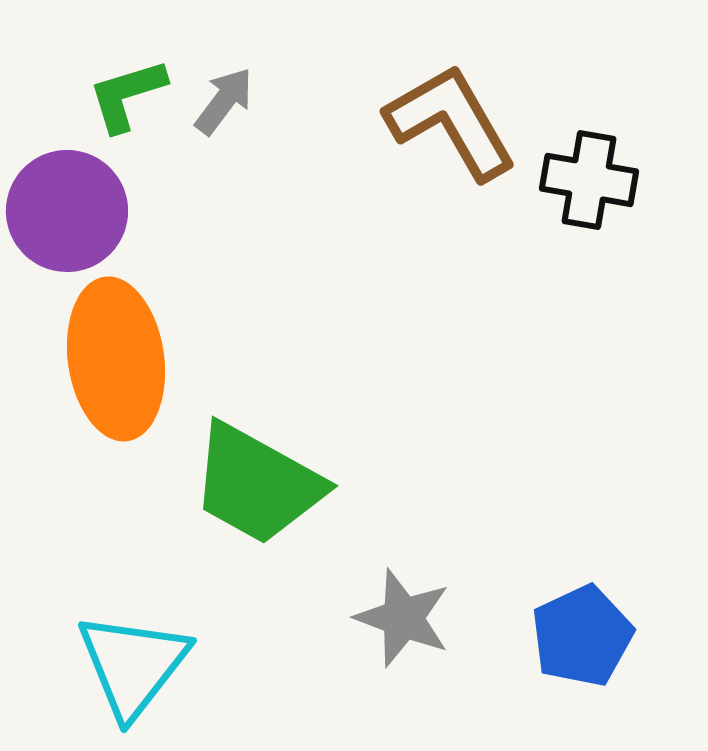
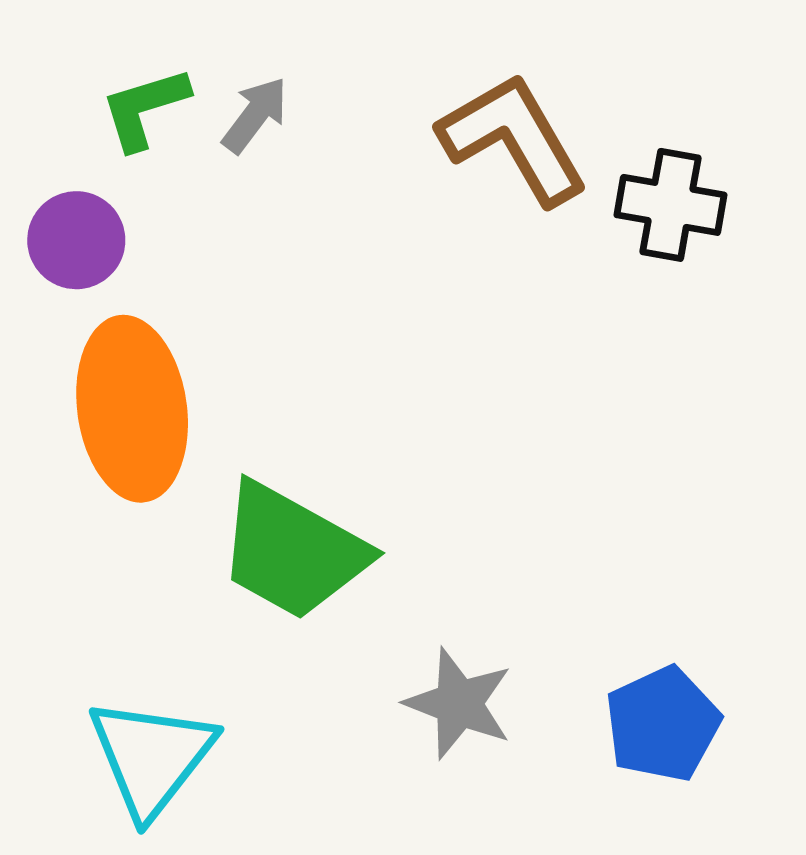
purple circle: (67, 211) -> (76, 240), size x0.7

